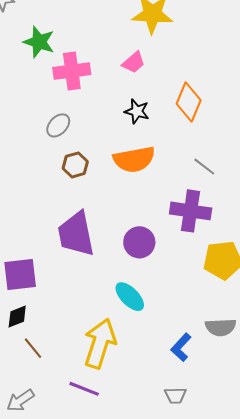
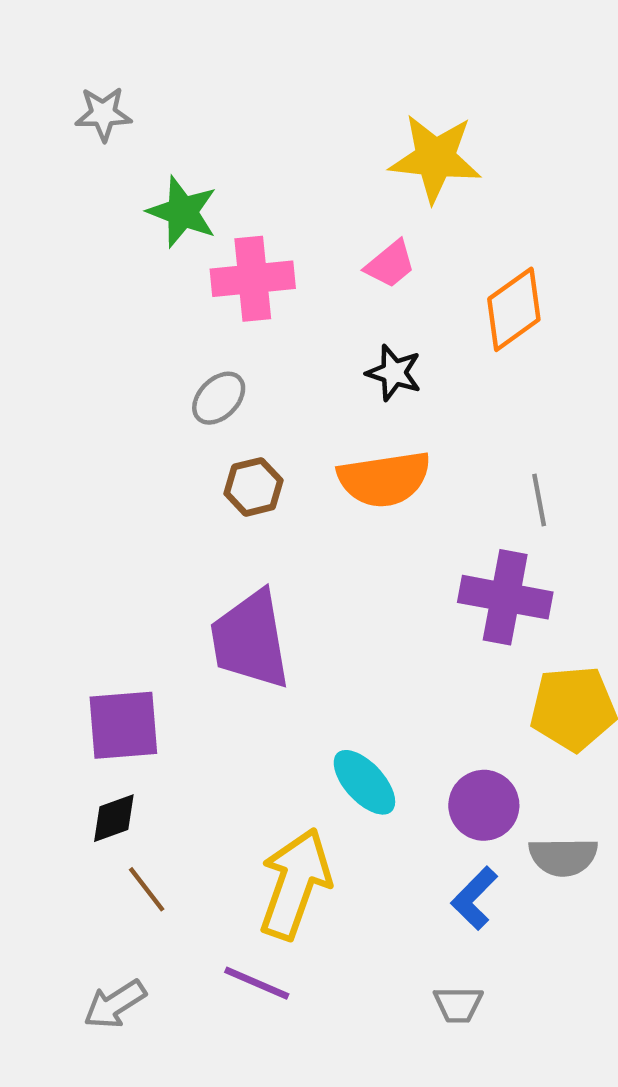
orange diamond: (189, 102) -> (514, 309), moved, turned 30
gray line: (204, 167) -> (539, 500), turned 40
purple circle: (139, 242) -> (484, 805), moved

